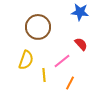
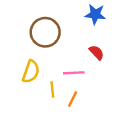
pink line: (62, 61) -> (74, 73), turned 36
orange line: (70, 83) -> (73, 99), moved

